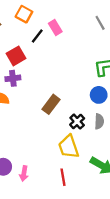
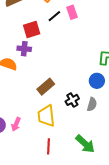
brown rectangle: (51, 104) -> (46, 87), moved
yellow trapezoid: (69, 147) -> (46, 116), moved
pink arrow: (24, 173) -> (16, 124), moved

